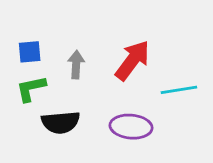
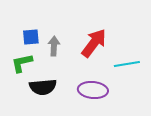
blue square: (30, 52) -> (31, 37), moved

